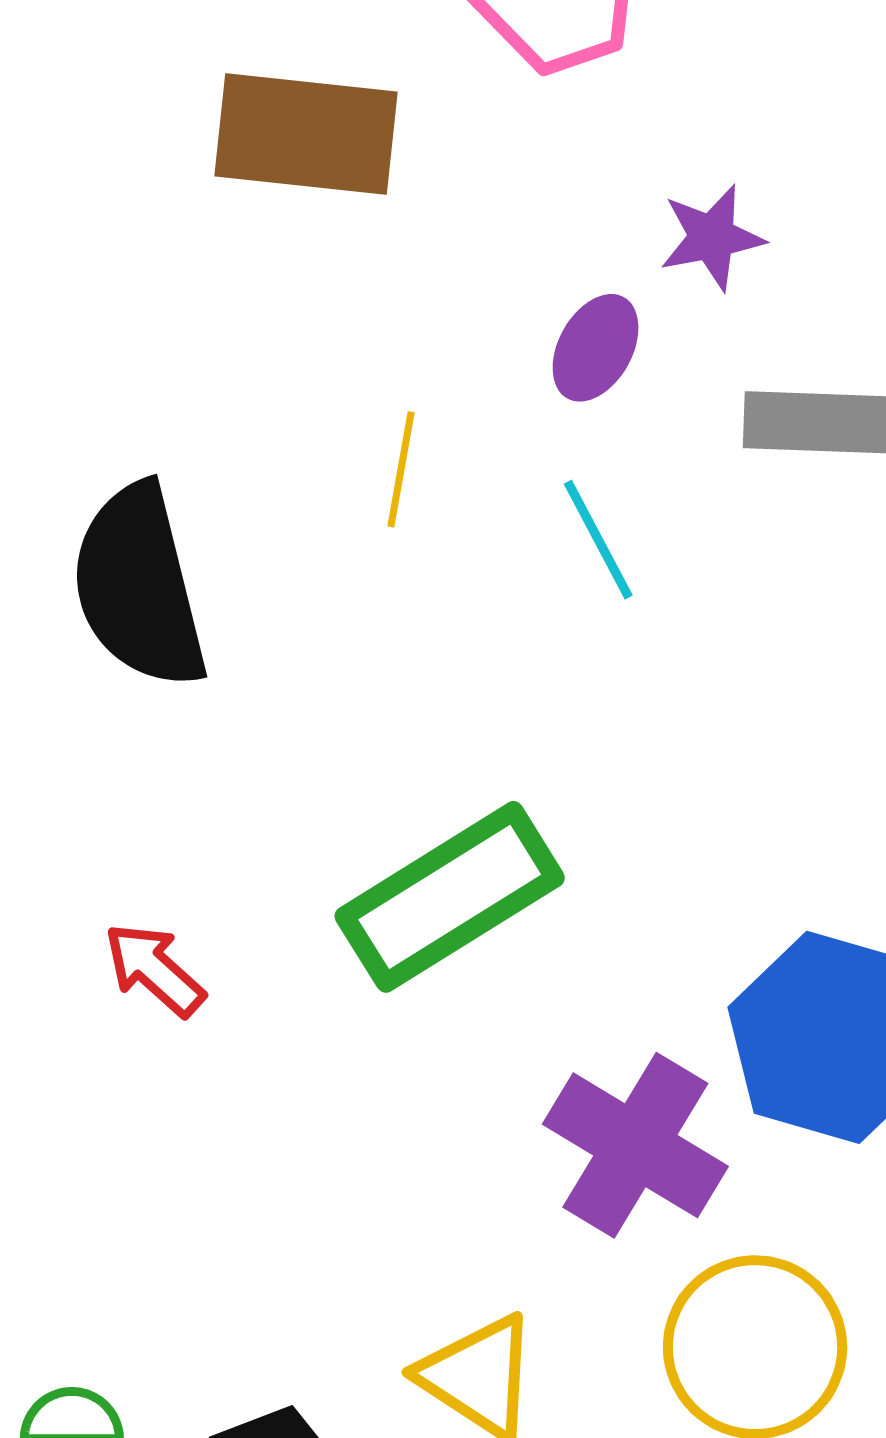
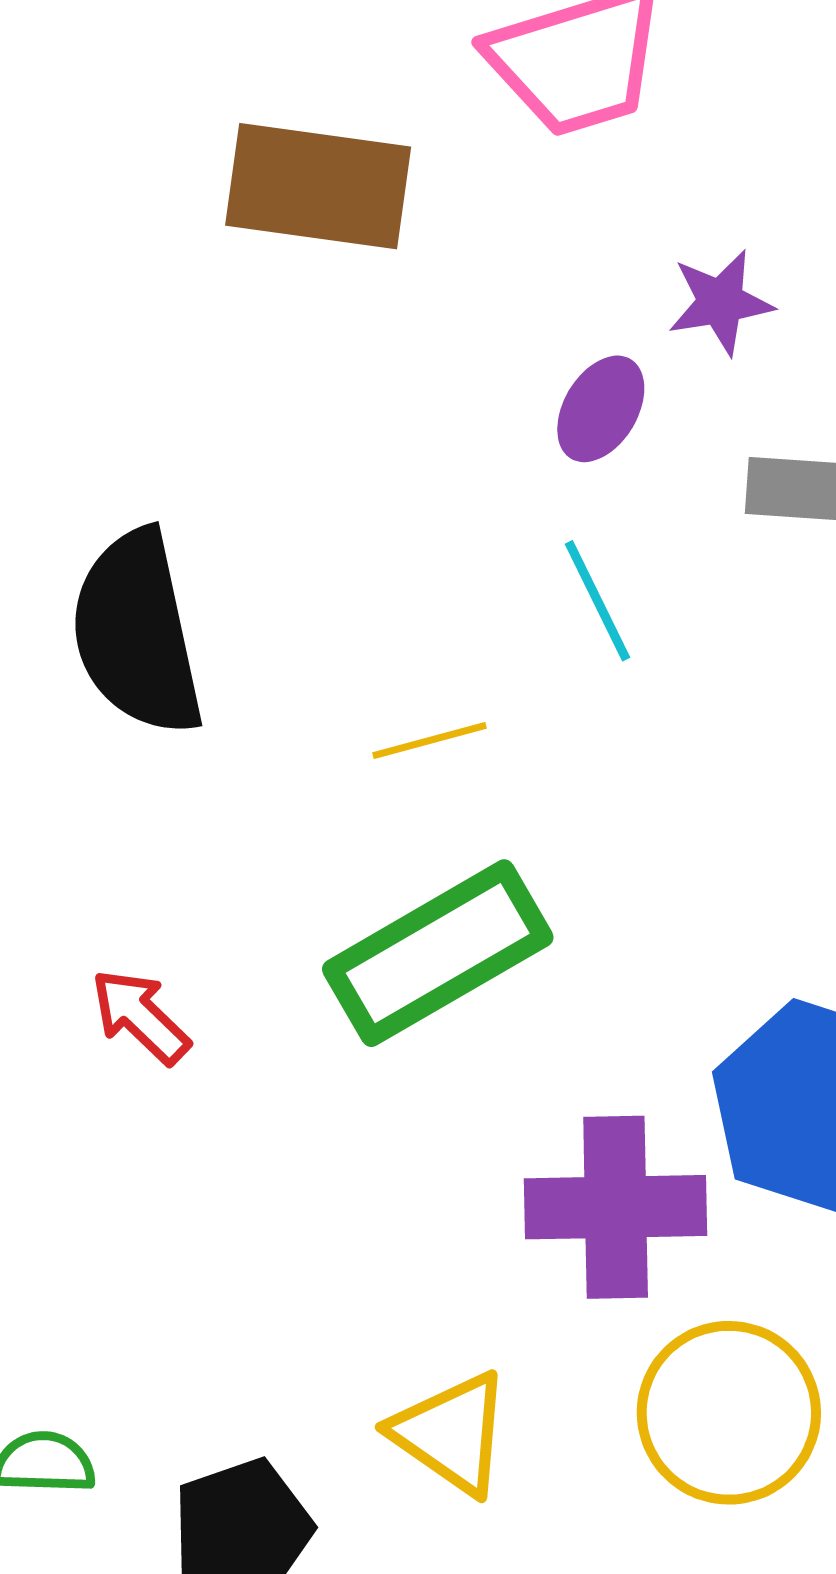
yellow line: (401, 469) -> (429, 741), moved, turned 63
purple cross: (635, 1145) -> (616, 1207), turned -34

